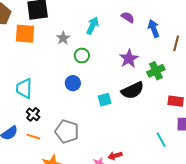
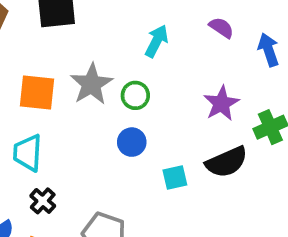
orange square: (25, 34) -> (37, 93), moved
gray star: (63, 38) -> (91, 84), moved, size x1.6
blue circle: (73, 83) -> (132, 142), moved

